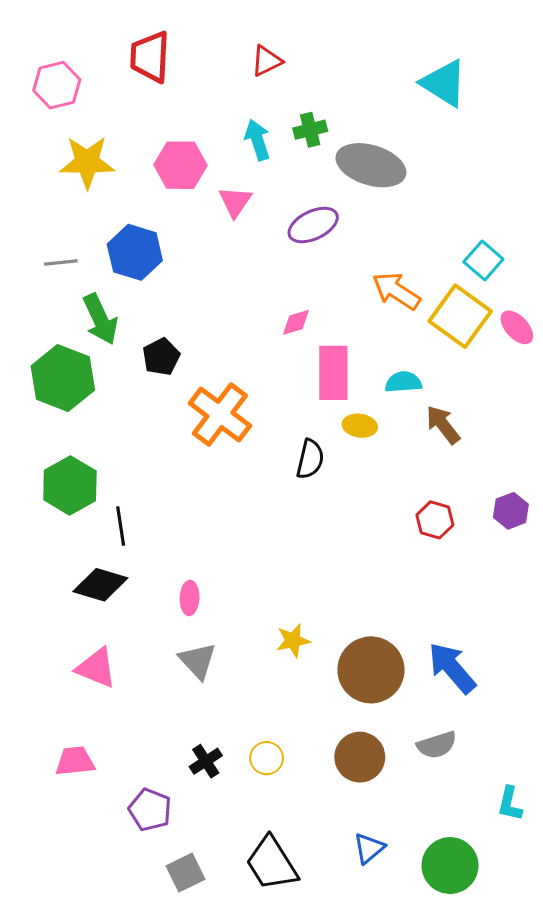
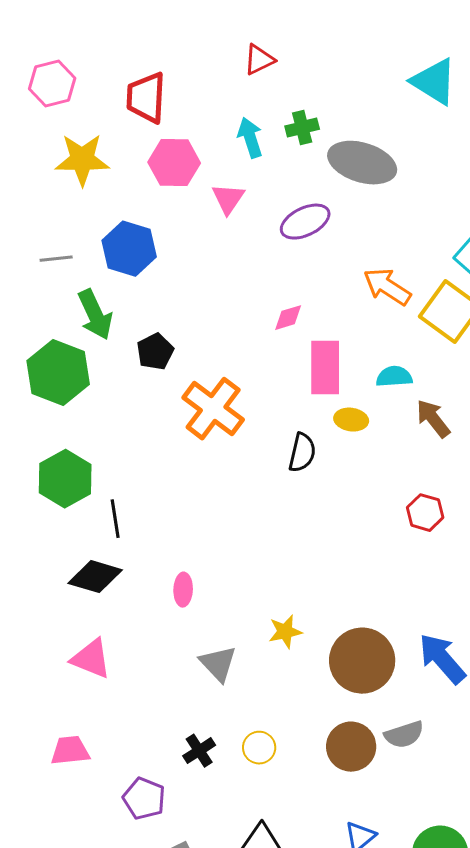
red trapezoid: (150, 57) -> (146, 98), moved
gray triangle: (198, 661) -> (218, 664), moved
gray semicircle: (437, 745) -> (404, 735), moved

